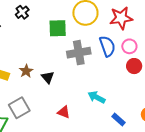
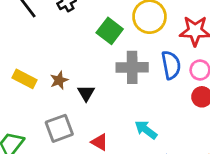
green square: (58, 28) -> (110, 31), turned 30
gray square: (19, 108) -> (59, 128), moved

